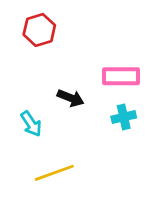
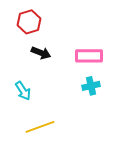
black arrow: (71, 98) -> (41, 53), moved

